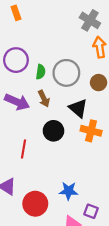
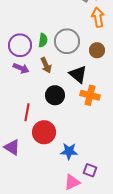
purple circle: (16, 60) -> (20, 45), moved
purple arrow: (17, 102) -> (21, 68), size x0.7
red circle: (35, 204) -> (44, 132), moved

